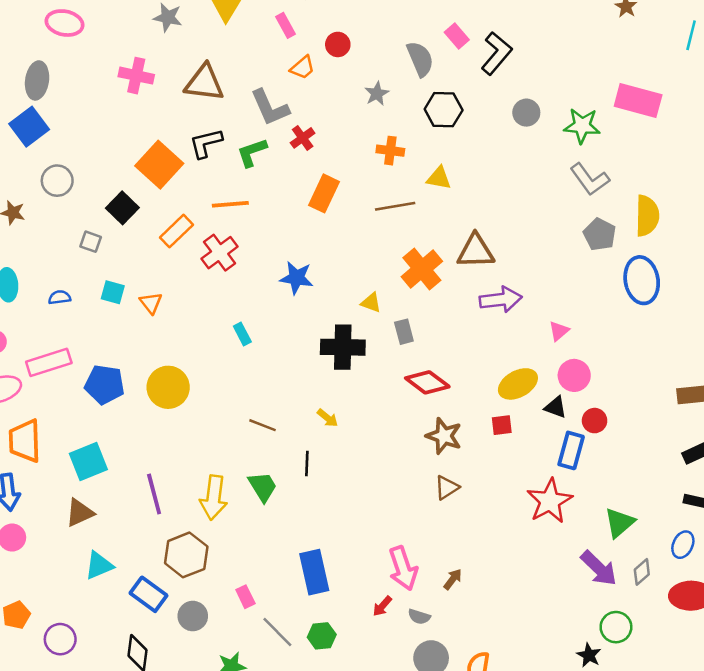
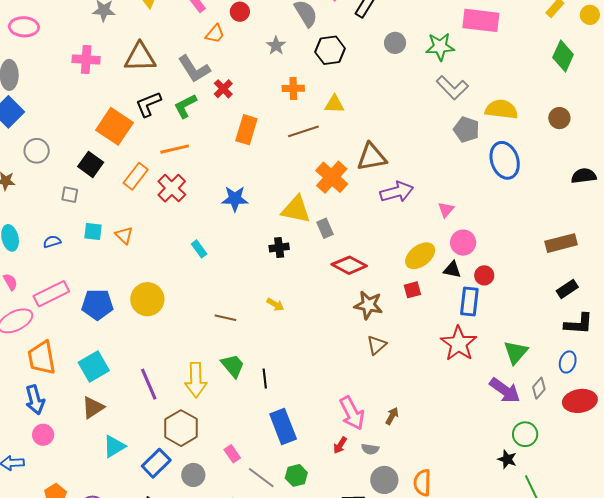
yellow semicircle: (647, 216) -> (501, 109), turned -76
yellow triangle: (371, 303) -> (296, 209), size x1.8
black cross: (343, 347) -> (279, 247), size x0.6
black line: (307, 464) -> (265, 379), moved
blue rectangle: (149, 594) -> (156, 463), turned -72

